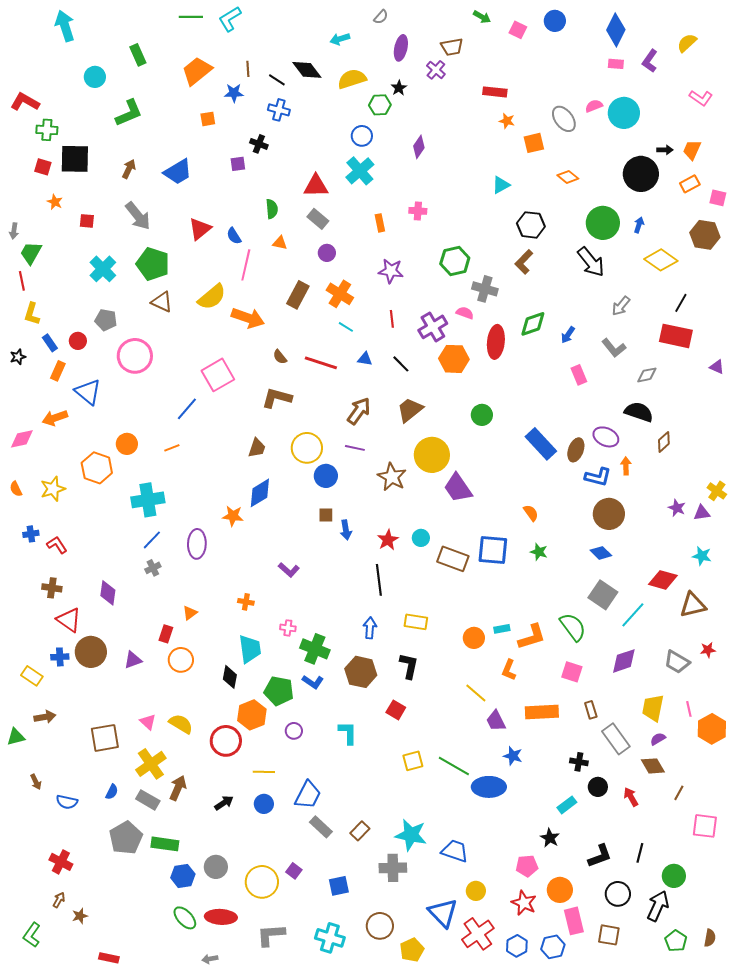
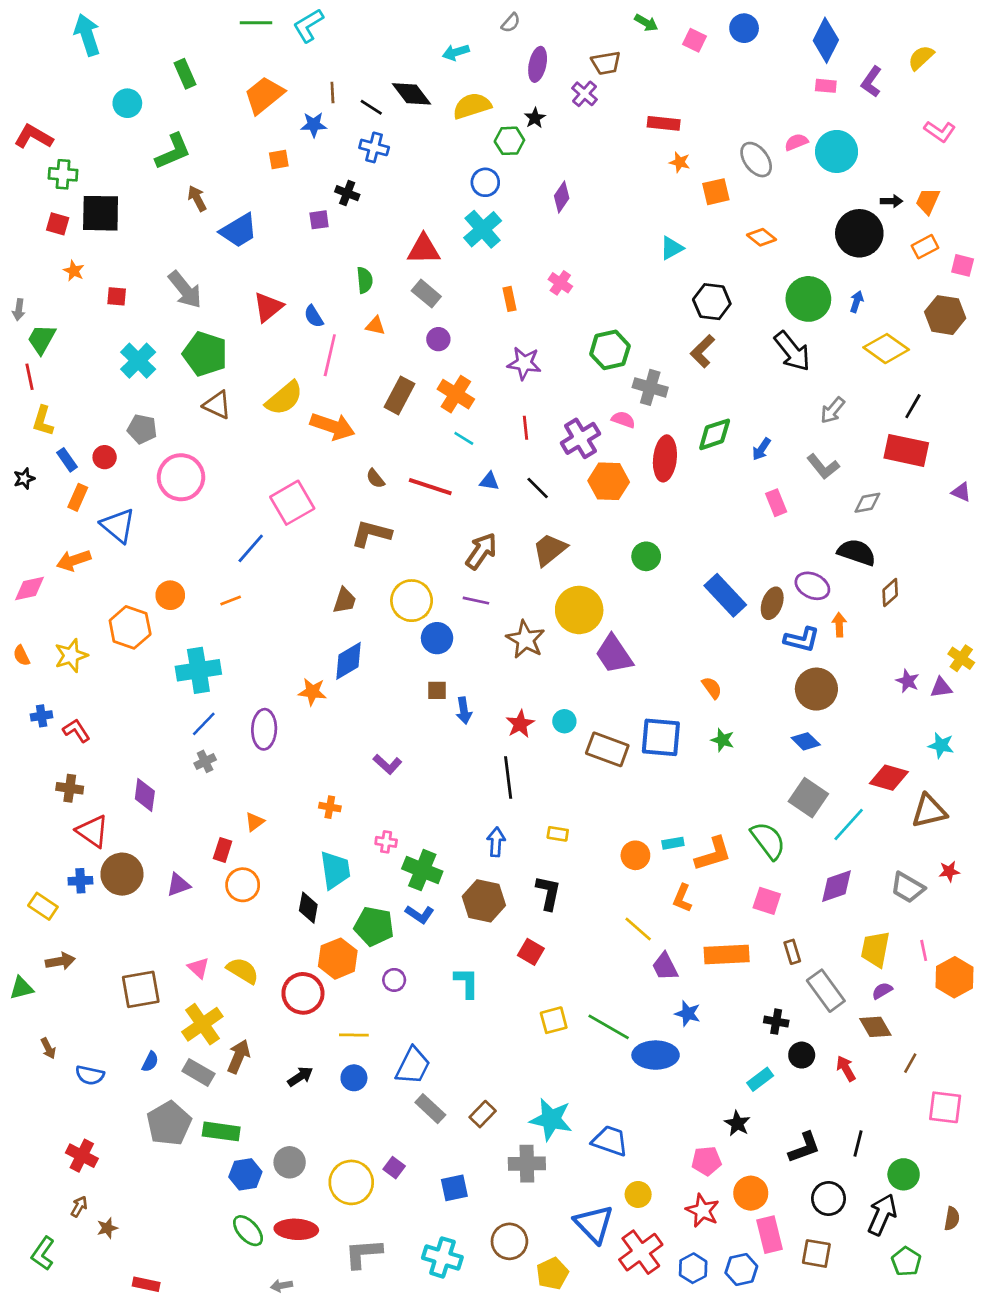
brown arrow: (129, 169) -> (197, 198), moved, turned -54
pink cross: (418, 211) -> (560, 283), turned 30
yellow rectangle: (416, 622) -> (558, 834), size x0.7
brown semicircle: (710, 938) -> (952, 1219), moved

